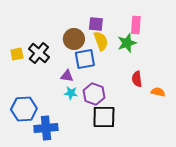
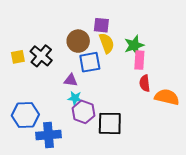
pink rectangle: (136, 25) -> (139, 60), moved
orange semicircle: (158, 92) -> (167, 97), size x1.6
purple hexagon: (94, 94) -> (83, 112), moved

